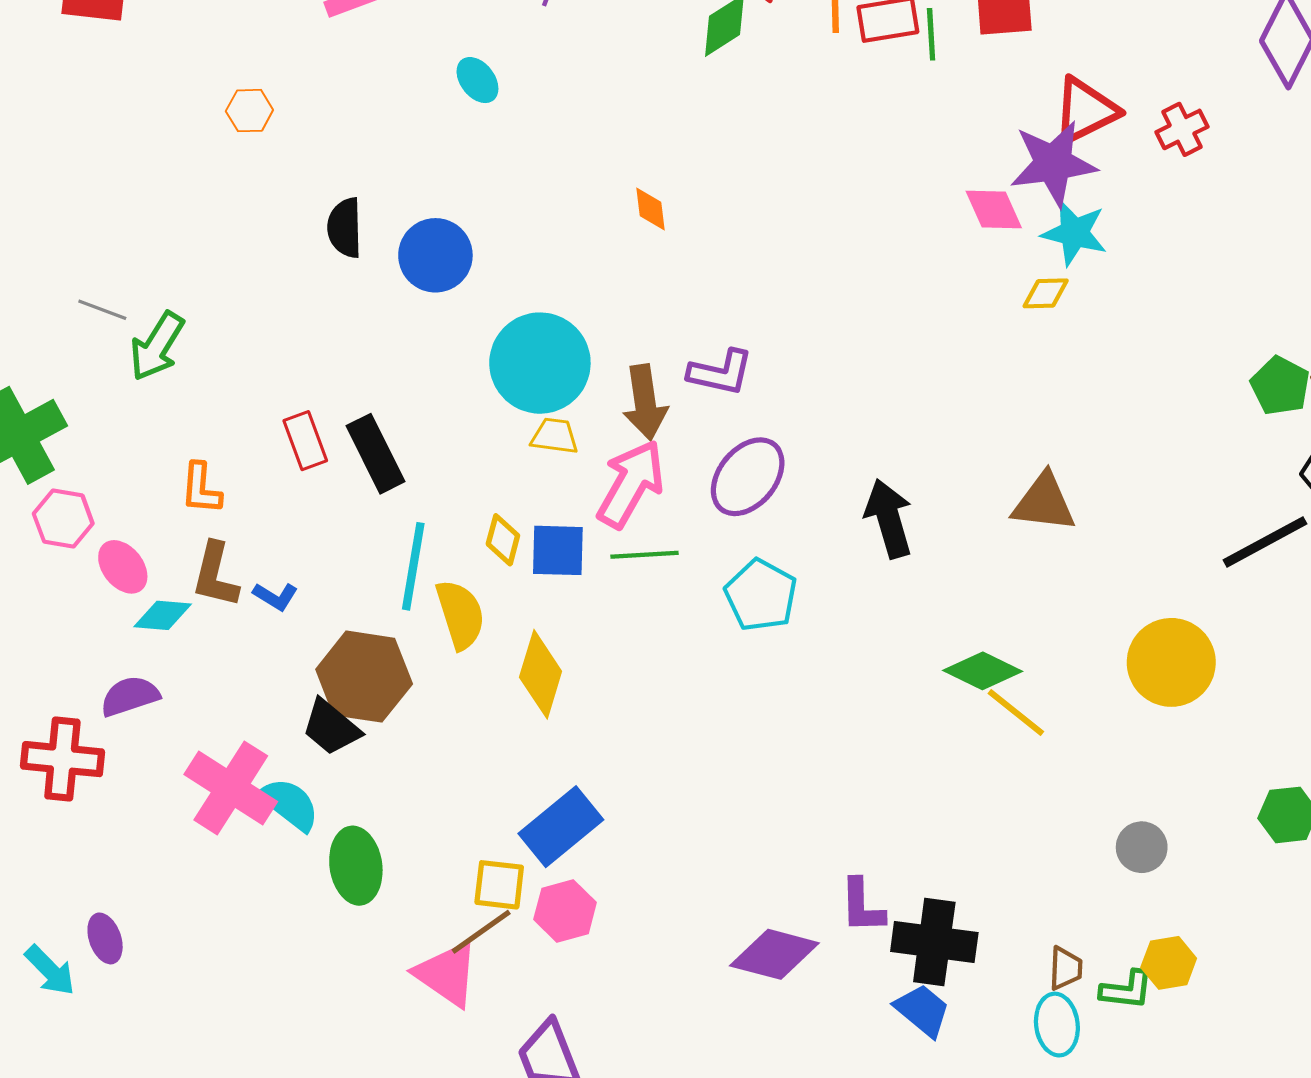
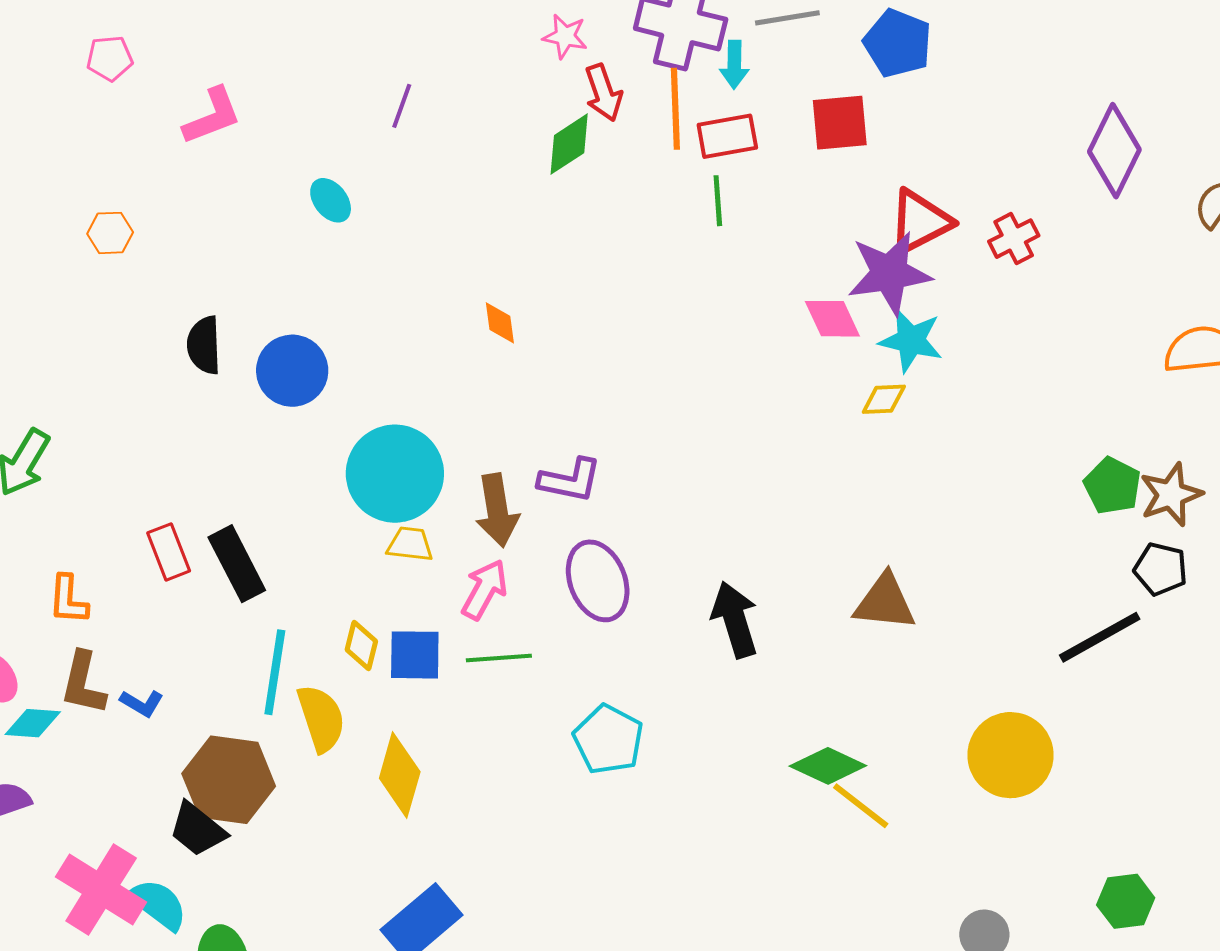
green line: (931, 34) -> (718, 201), moved
purple ellipse: (748, 477) -> (598, 581), turned -60
pink arrow: (631, 484) -> (485, 590), size x0.7
cyan pentagon: (761, 595) -> (608, 739), moved

